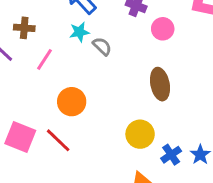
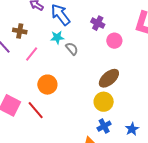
brown ellipse: (160, 84) -> (109, 78), turned 55
yellow circle: (140, 134) -> (104, 102), moved
blue cross: (171, 155) -> (104, 126), moved

